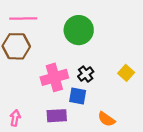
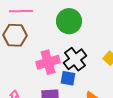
black cross: (86, 74) -> (75, 59), size x1.6

